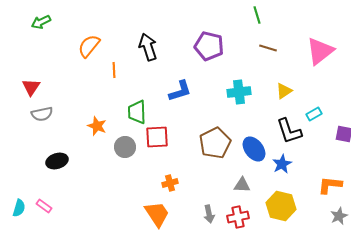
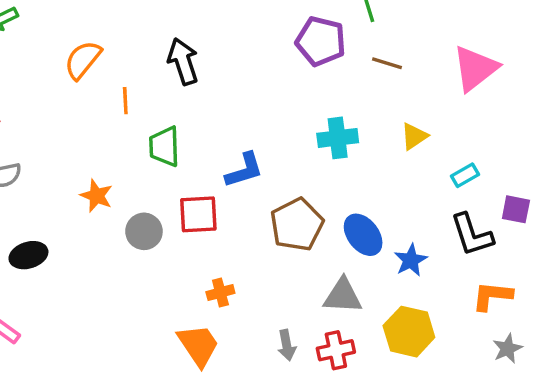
purple pentagon: (209, 46) -> (321, 41), moved
blue L-shape: (180, 91) -> (244, 170), moved
green trapezoid: (137, 112) -> (164, 146), moved
black L-shape: (289, 131) -> (472, 235), moved
gray triangle: (242, 185) -> (343, 296), size x1.4

